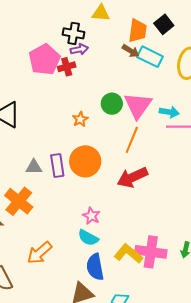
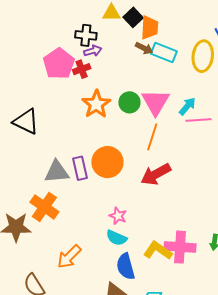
black square: (164, 24) -> (133, 17), moved
cyan arrow: (169, 112) -> (187, 106), turned -54
orange star: (80, 119) -> (96, 104), moved, size x1.8
gray triangle: (34, 167) -> (57, 172), size x1.5

